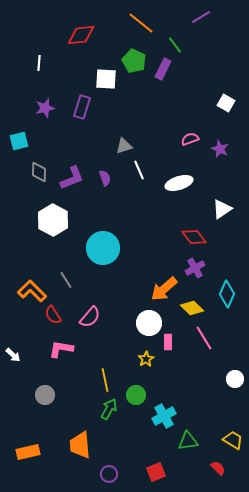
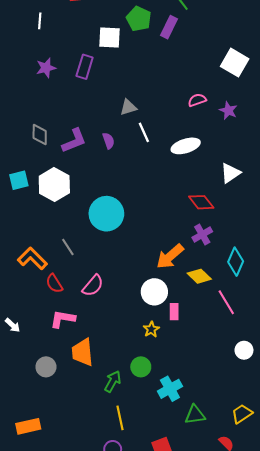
white square: (226, 103) -> (235, 63), size x1.5
cyan square: (19, 141) -> (19, 180), moved
pink line: (204, 338) -> (226, 302), moved
yellow line: (105, 380) -> (120, 418), moved
yellow trapezoid: (233, 440) -> (242, 414), turned -65
orange trapezoid: (80, 445) -> (82, 352), moved

